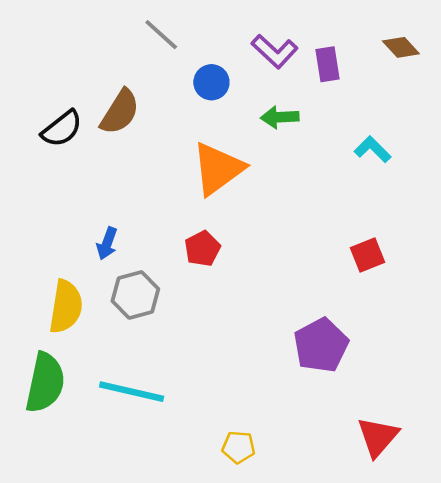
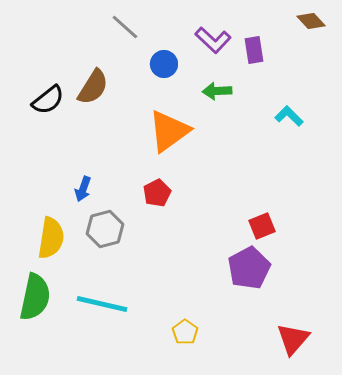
brown diamond: (401, 47) -> (311, 21), moved
red square: (367, 255) -> (262, 226), moved
yellow pentagon: (239, 447) -> (185, 332), moved, turned 30

